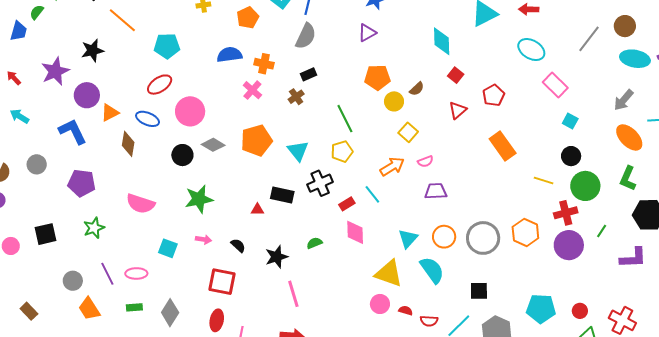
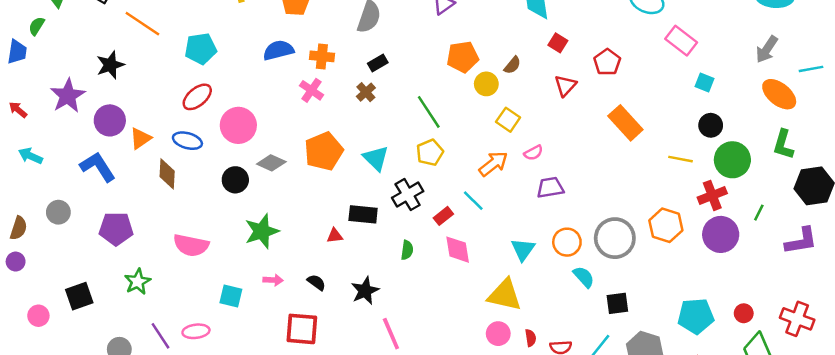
green semicircle: (314, 243) -> (407, 250), moved, turned 126
cyan semicircle: (432, 270) -> (584, 277), moved, size x0.7
red semicircle: (406, 311) -> (531, 338), turned 72

